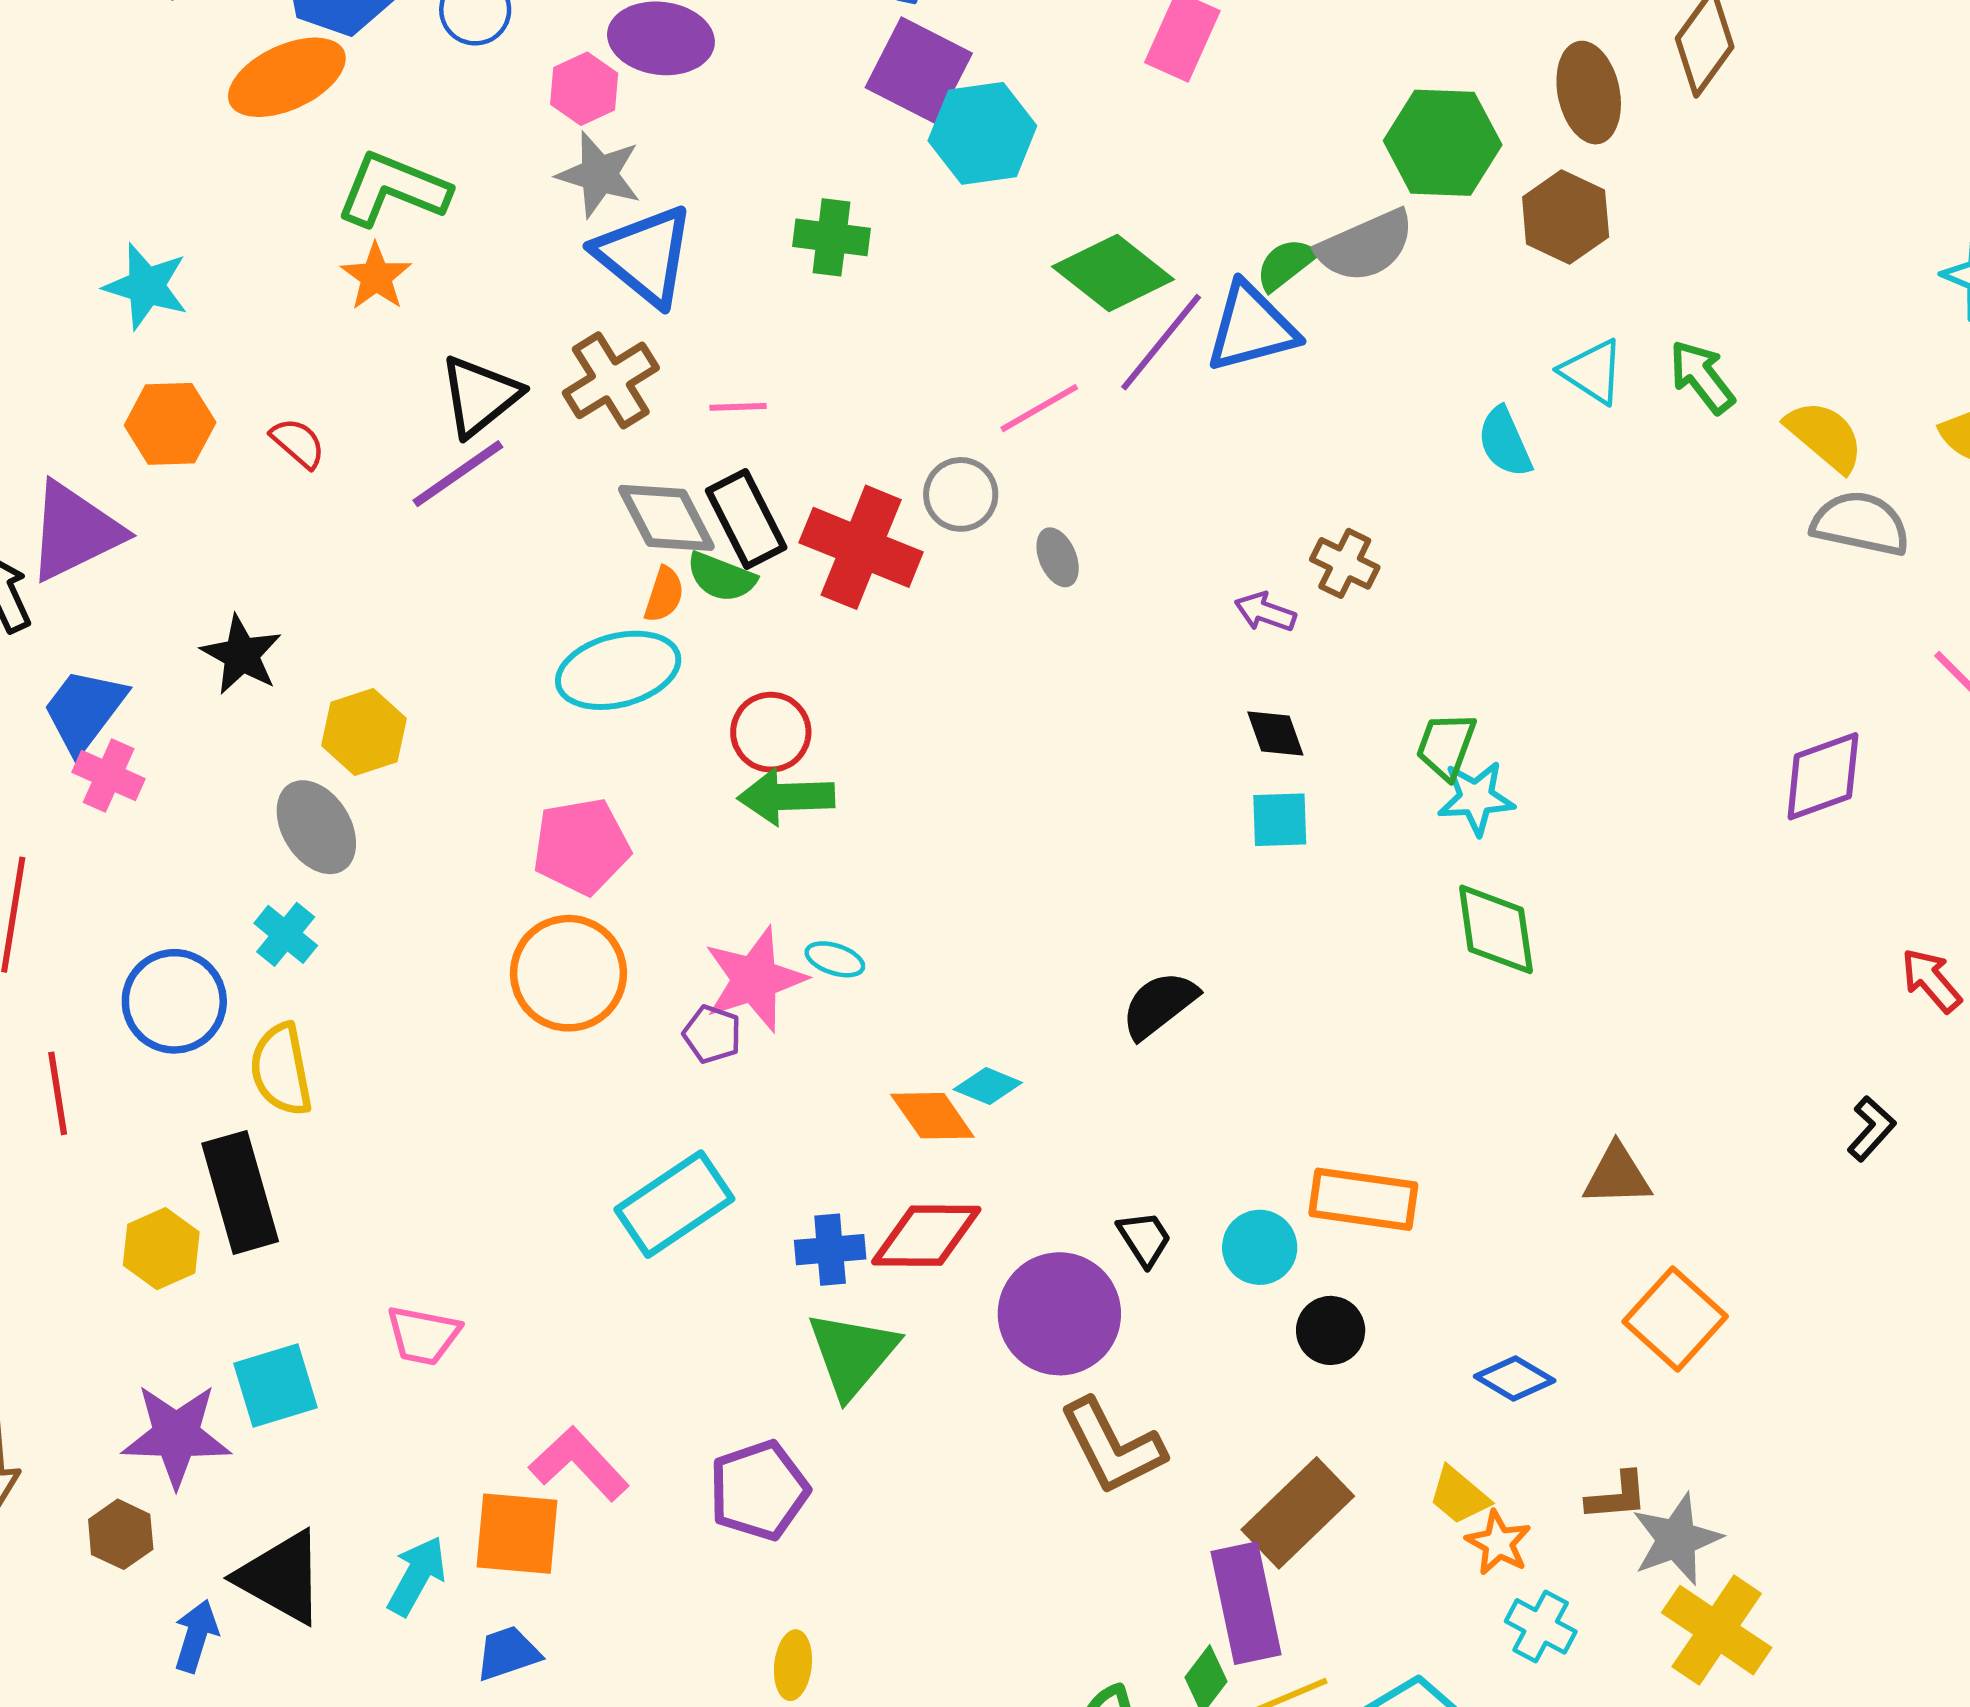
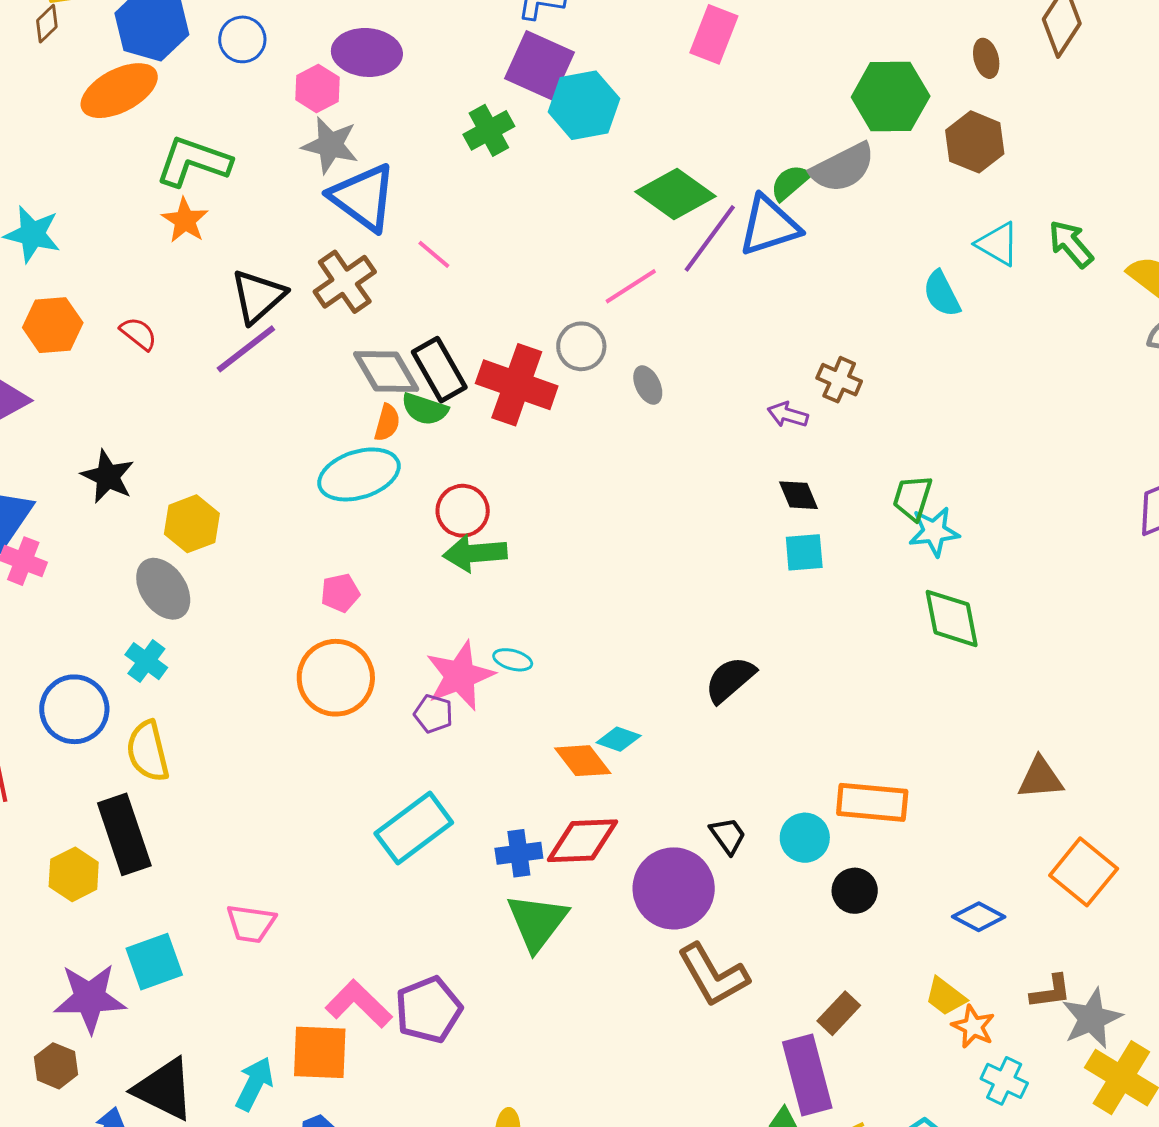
brown ellipse: (1589, 93) -> (986, 58), size x0.6
green cross: (832, 237) -> (489, 130), moved, turned -33
pink line: (738, 407) -> (434, 254), moved, turned 45
pink pentagon: (581, 846) -> (340, 593), size x0.6
purple pentagon: (759, 1490) -> (429, 1010), moved
brown rectangle: (1298, 1513) -> (839, 1013), size x0.6

